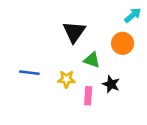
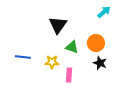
orange circle: (123, 43) -> (96, 43), moved
black star: (111, 84) -> (100, 63), moved

